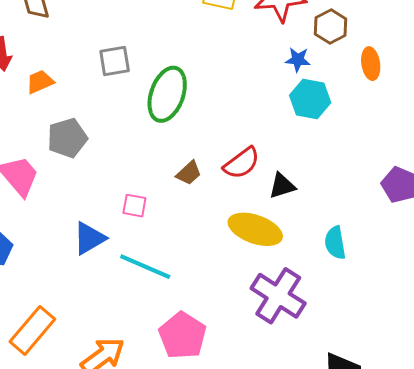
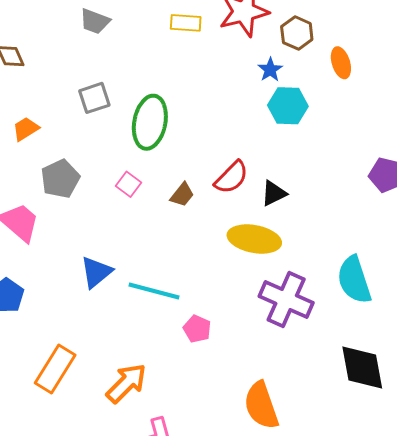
blue star: (298, 60) -> (270, 70), turned -30
pink square: (134, 206) -> (128, 184), moved, turned 35
cyan semicircle: (335, 243) -> (354, 280), moved, size x1.5
pink pentagon: (182, 335) -> (197, 329), moved, size x0.6

